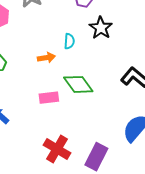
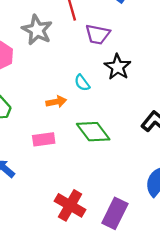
cyan semicircle: (69, 41) -> (82, 83), turned 140
pink rectangle: (49, 98) -> (44, 139), moved

